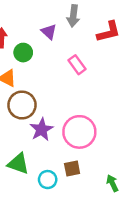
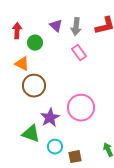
gray arrow: (73, 16) -> (76, 27), moved
purple star: (42, 129) -> (50, 118), moved
brown square: (72, 169) -> (75, 157), moved

